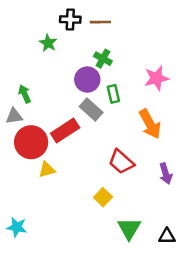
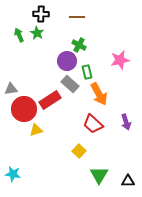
black cross: (70, 19) -> (41, 14), moved
green arrow: (25, 94) -> (19, 35), moved
orange arrow: (150, 124) -> (99, 94), moved
purple arrow: (166, 174) -> (126, 122), moved

